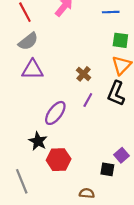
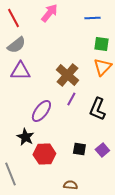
brown cross: (84, 74) -> (67, 75), size x1.6
black L-shape: (116, 93) -> (97, 109), moved
black square: (107, 169) -> (79, 149), moved

